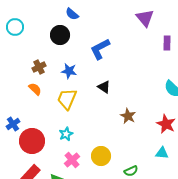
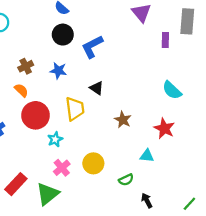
black circle: (60, 35) -> (63, 35), moved
yellow trapezoid: (67, 99) -> (75, 109), moved, turned 150
red circle: (32, 141) -> (35, 115), moved
cyan triangle: (162, 153) -> (147, 156), moved

